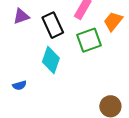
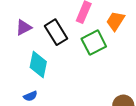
cyan diamond: (51, 60) -> (38, 64), moved

